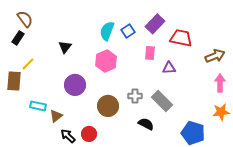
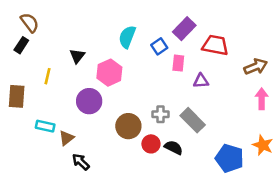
blue square: (128, 31) -> (159, 46), moved
pink hexagon: (106, 61) -> (109, 73), moved
yellow line: (28, 64) -> (47, 76), moved, turned -32
orange star: (221, 112) -> (263, 145), moved, turned 30
red circle: (89, 134) -> (151, 144), moved

